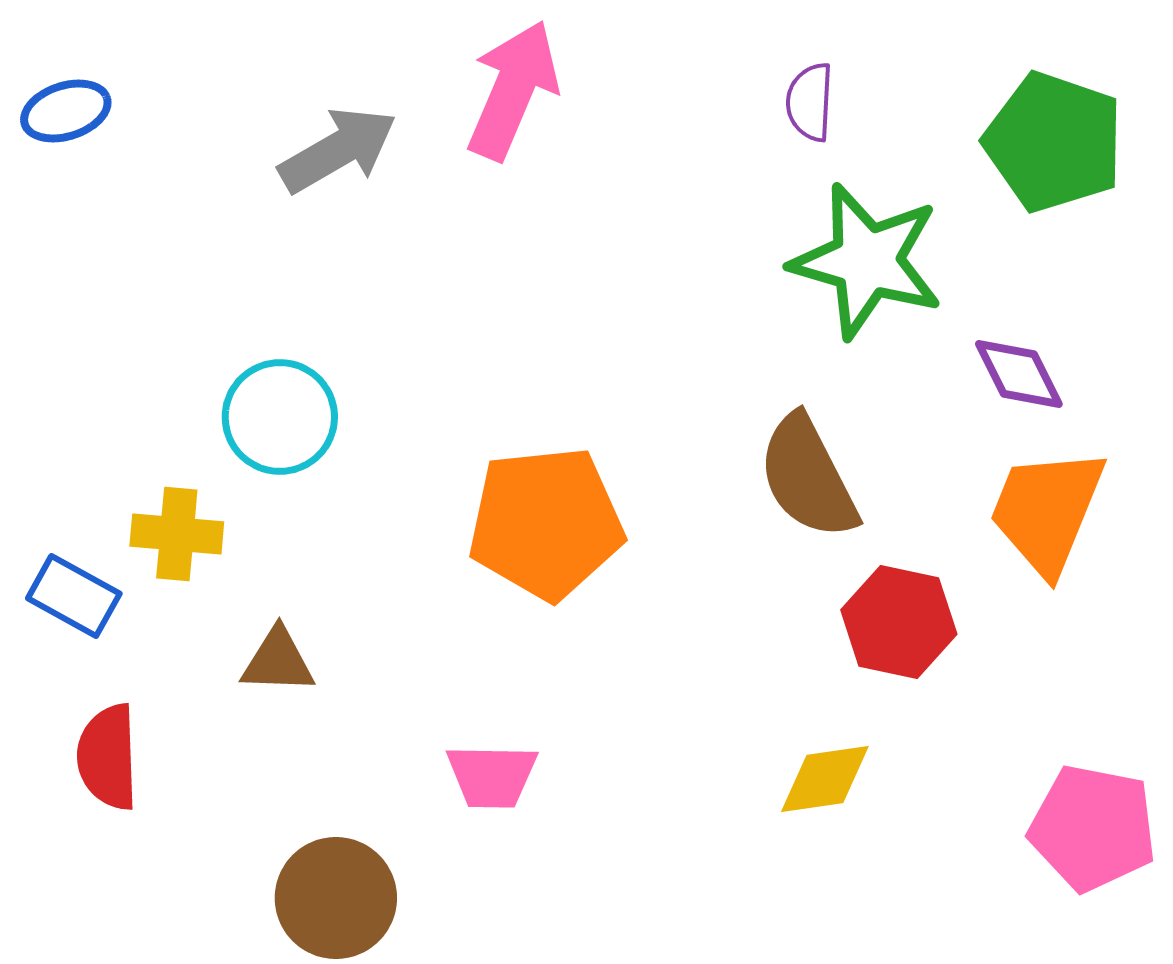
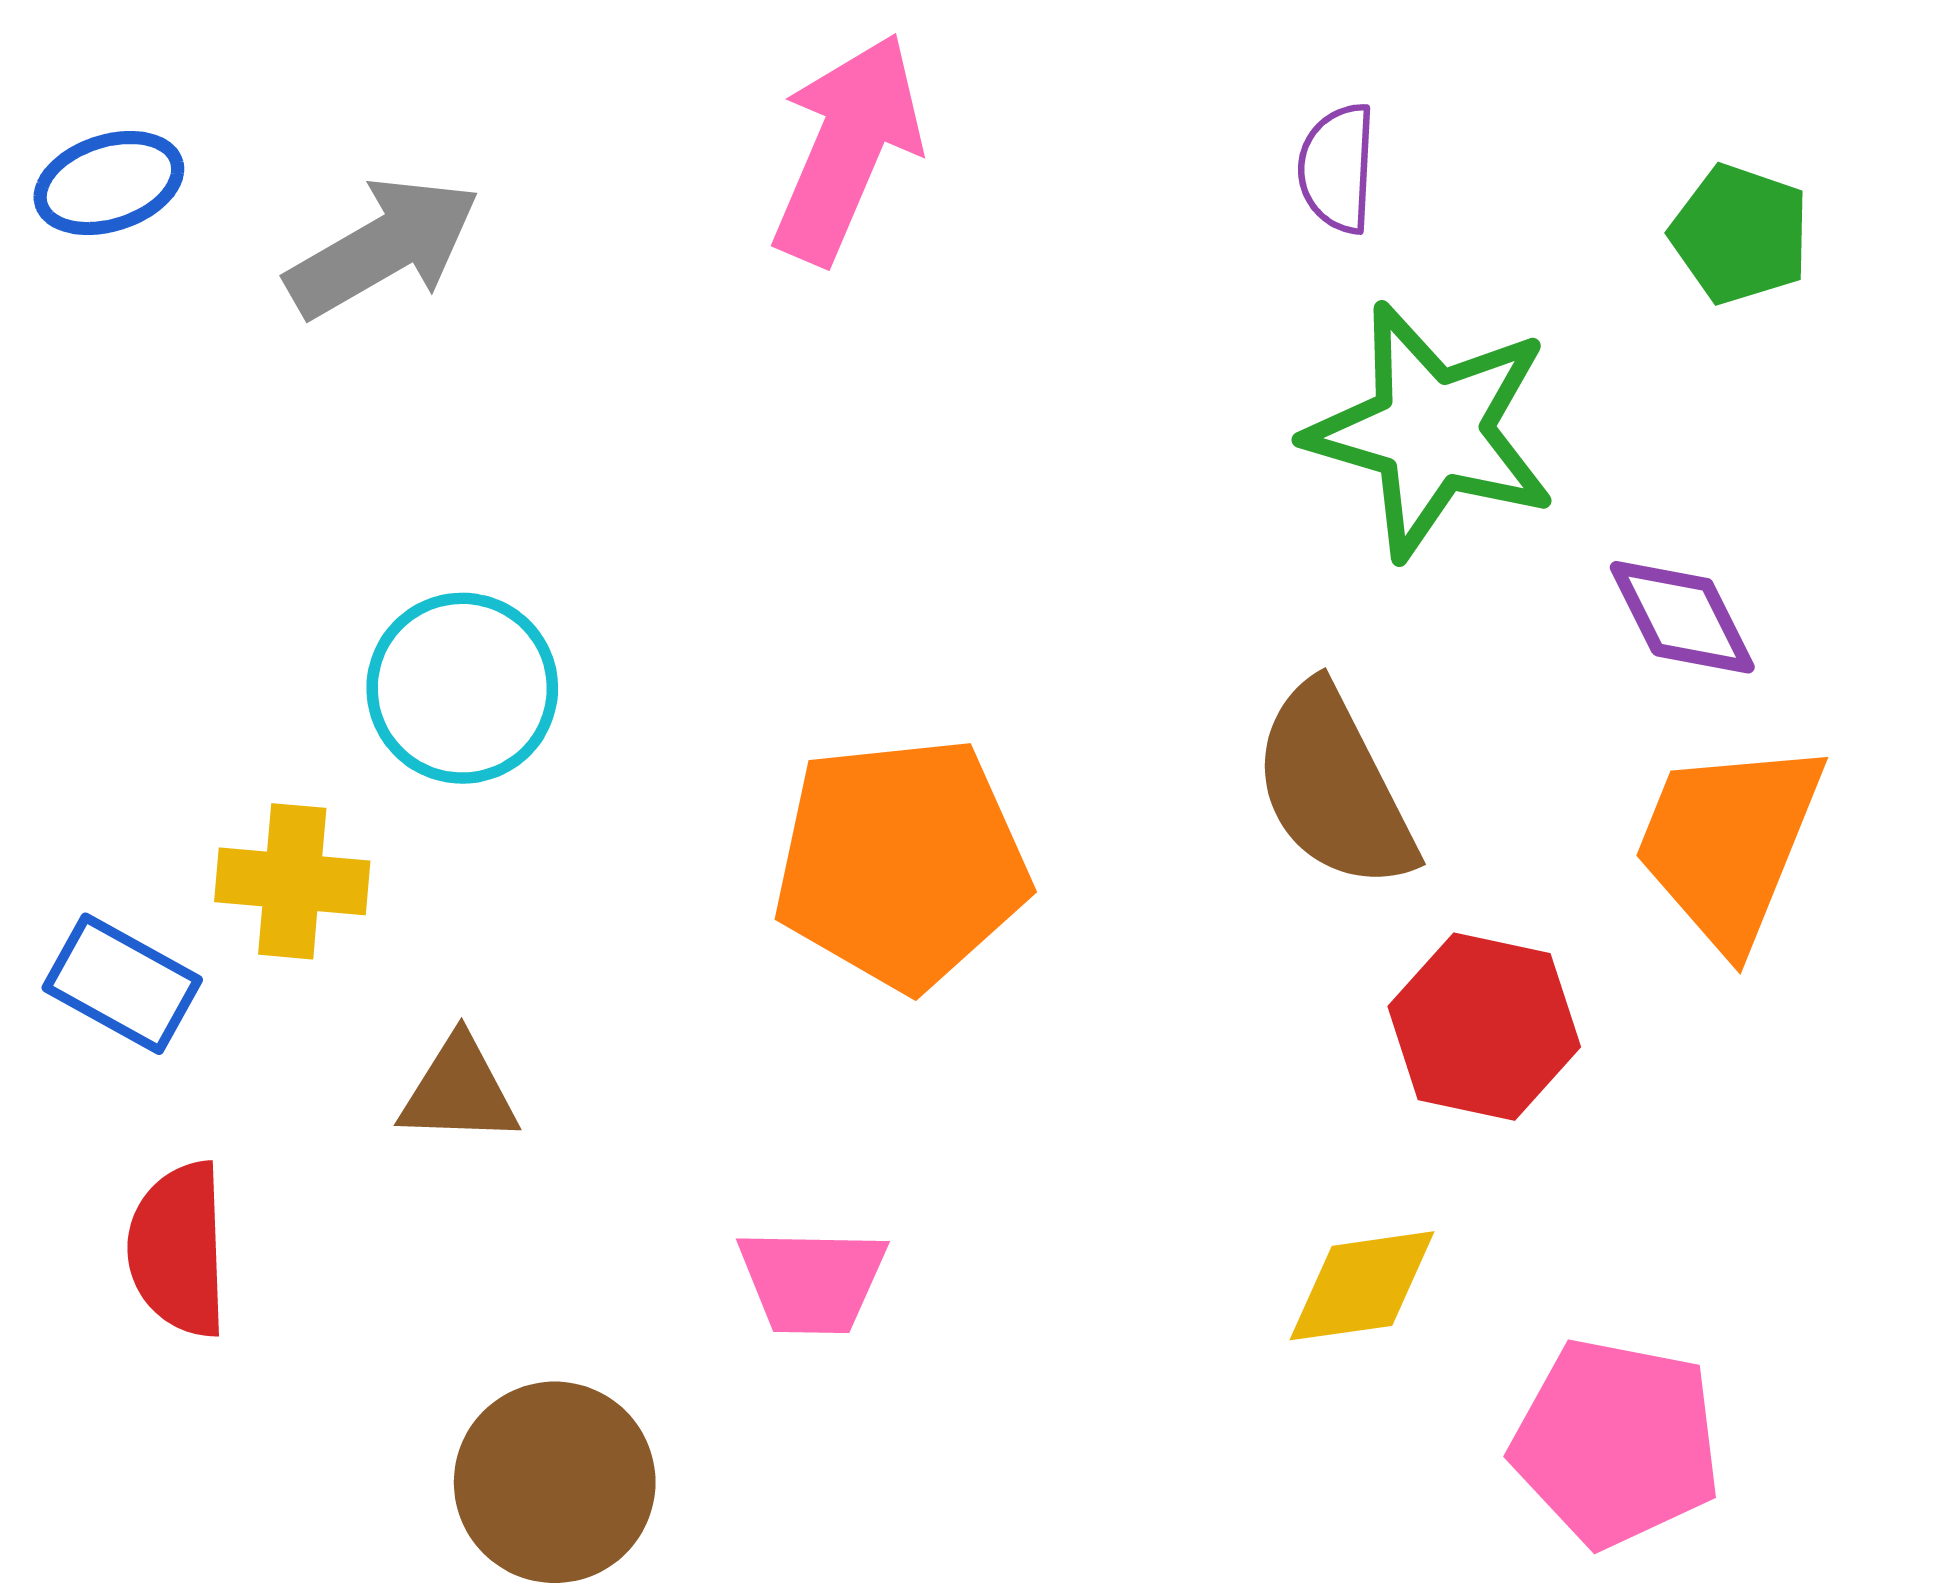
green pentagon: (1054, 142) -> (1740, 234), size x0.6
gray arrow: (338, 150) -> (383, 247), moved
pink pentagon: (1093, 828) -> (1616, 1443), moved

